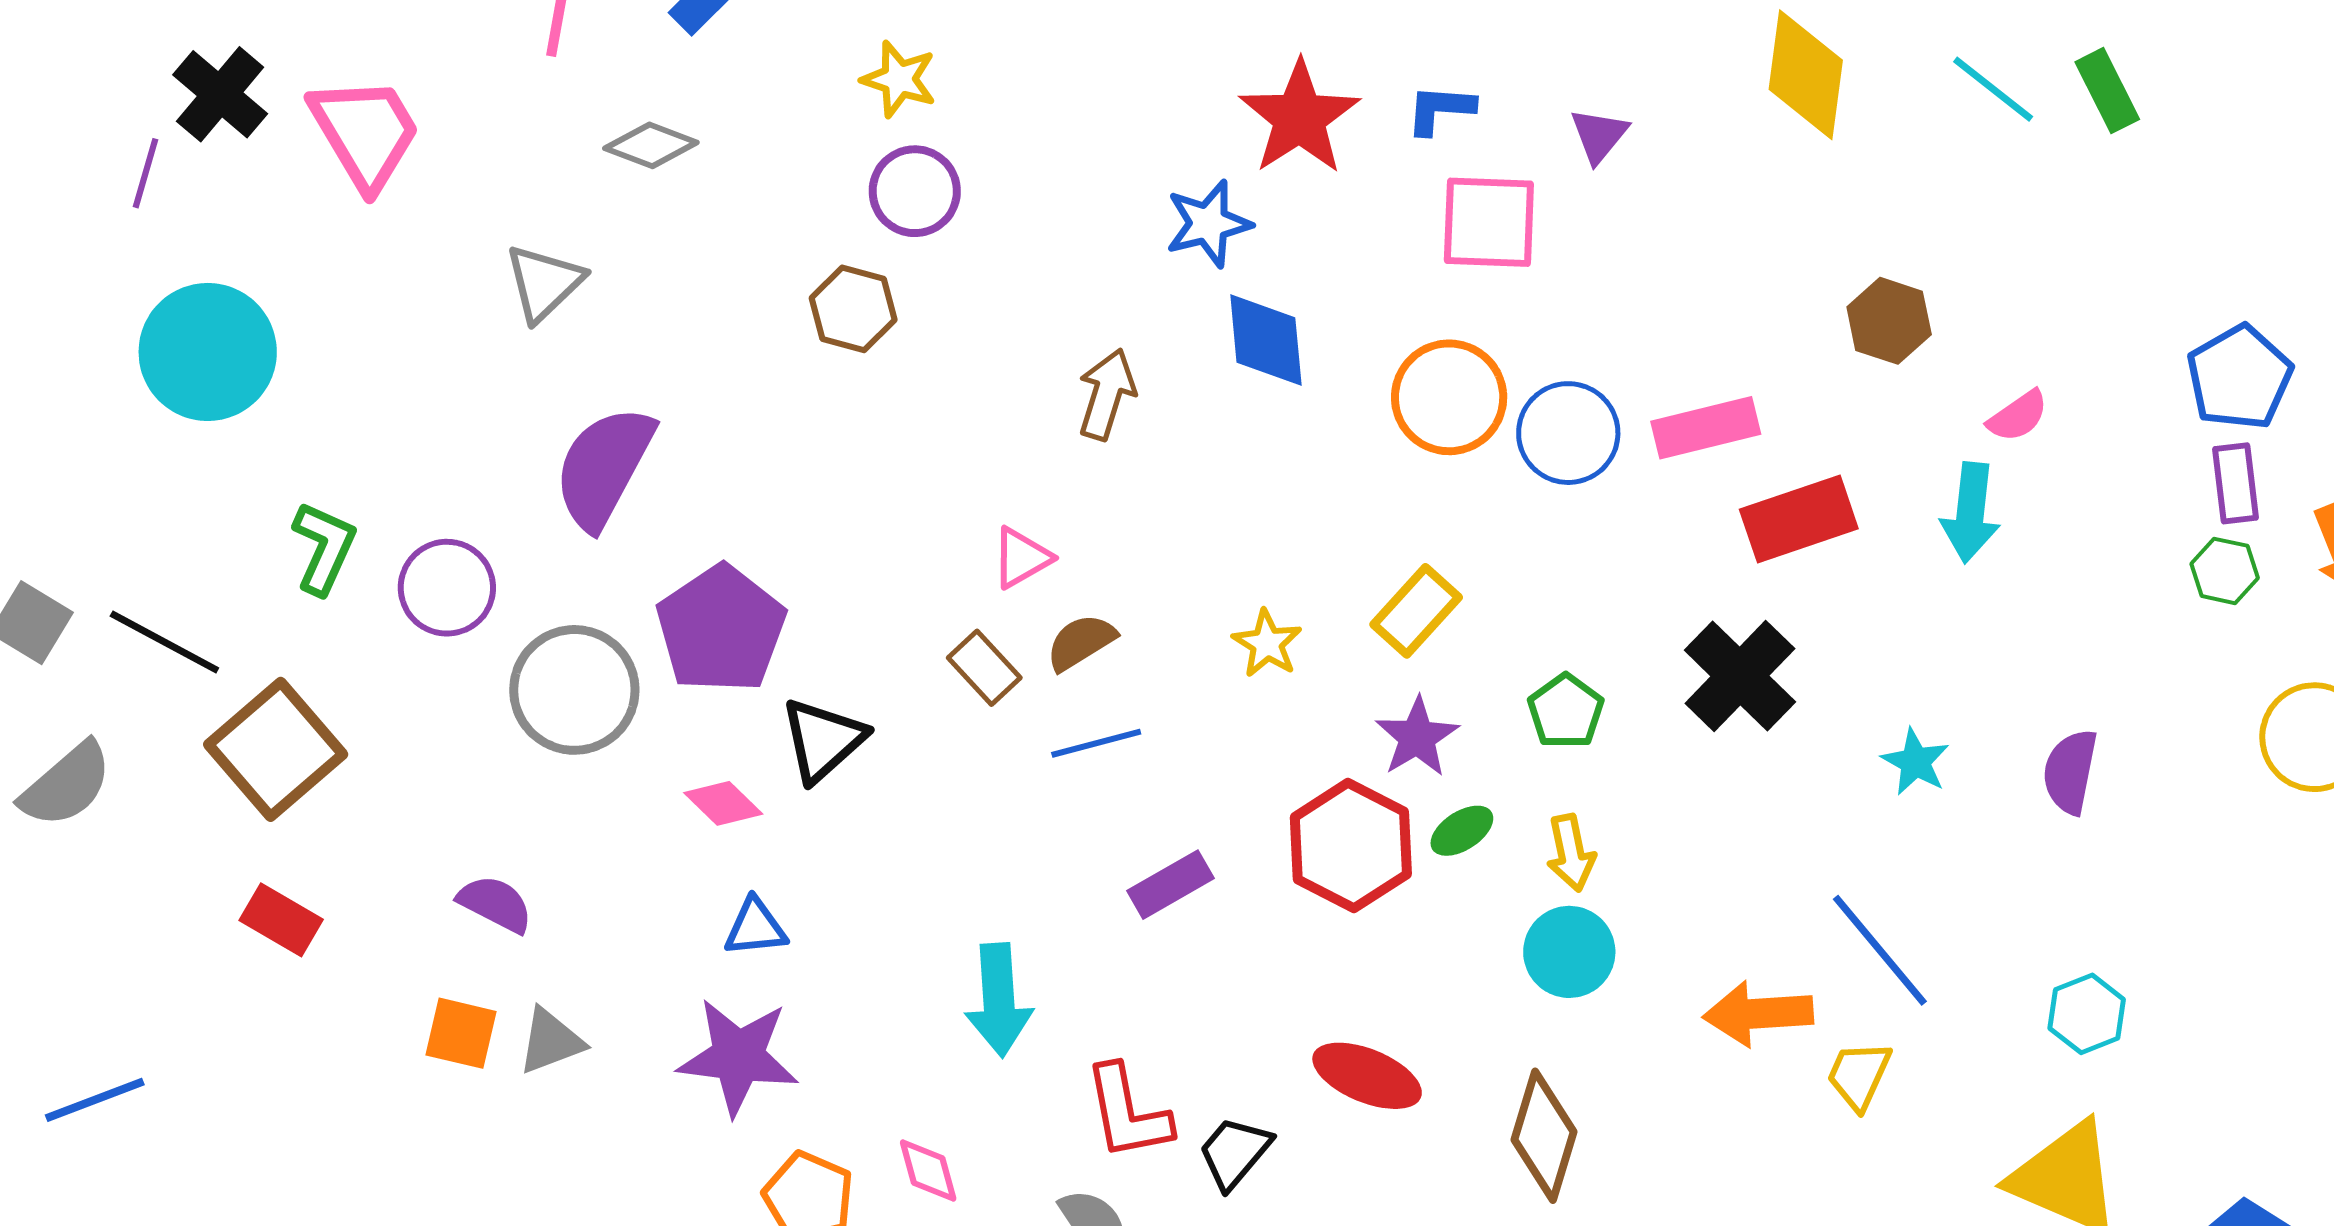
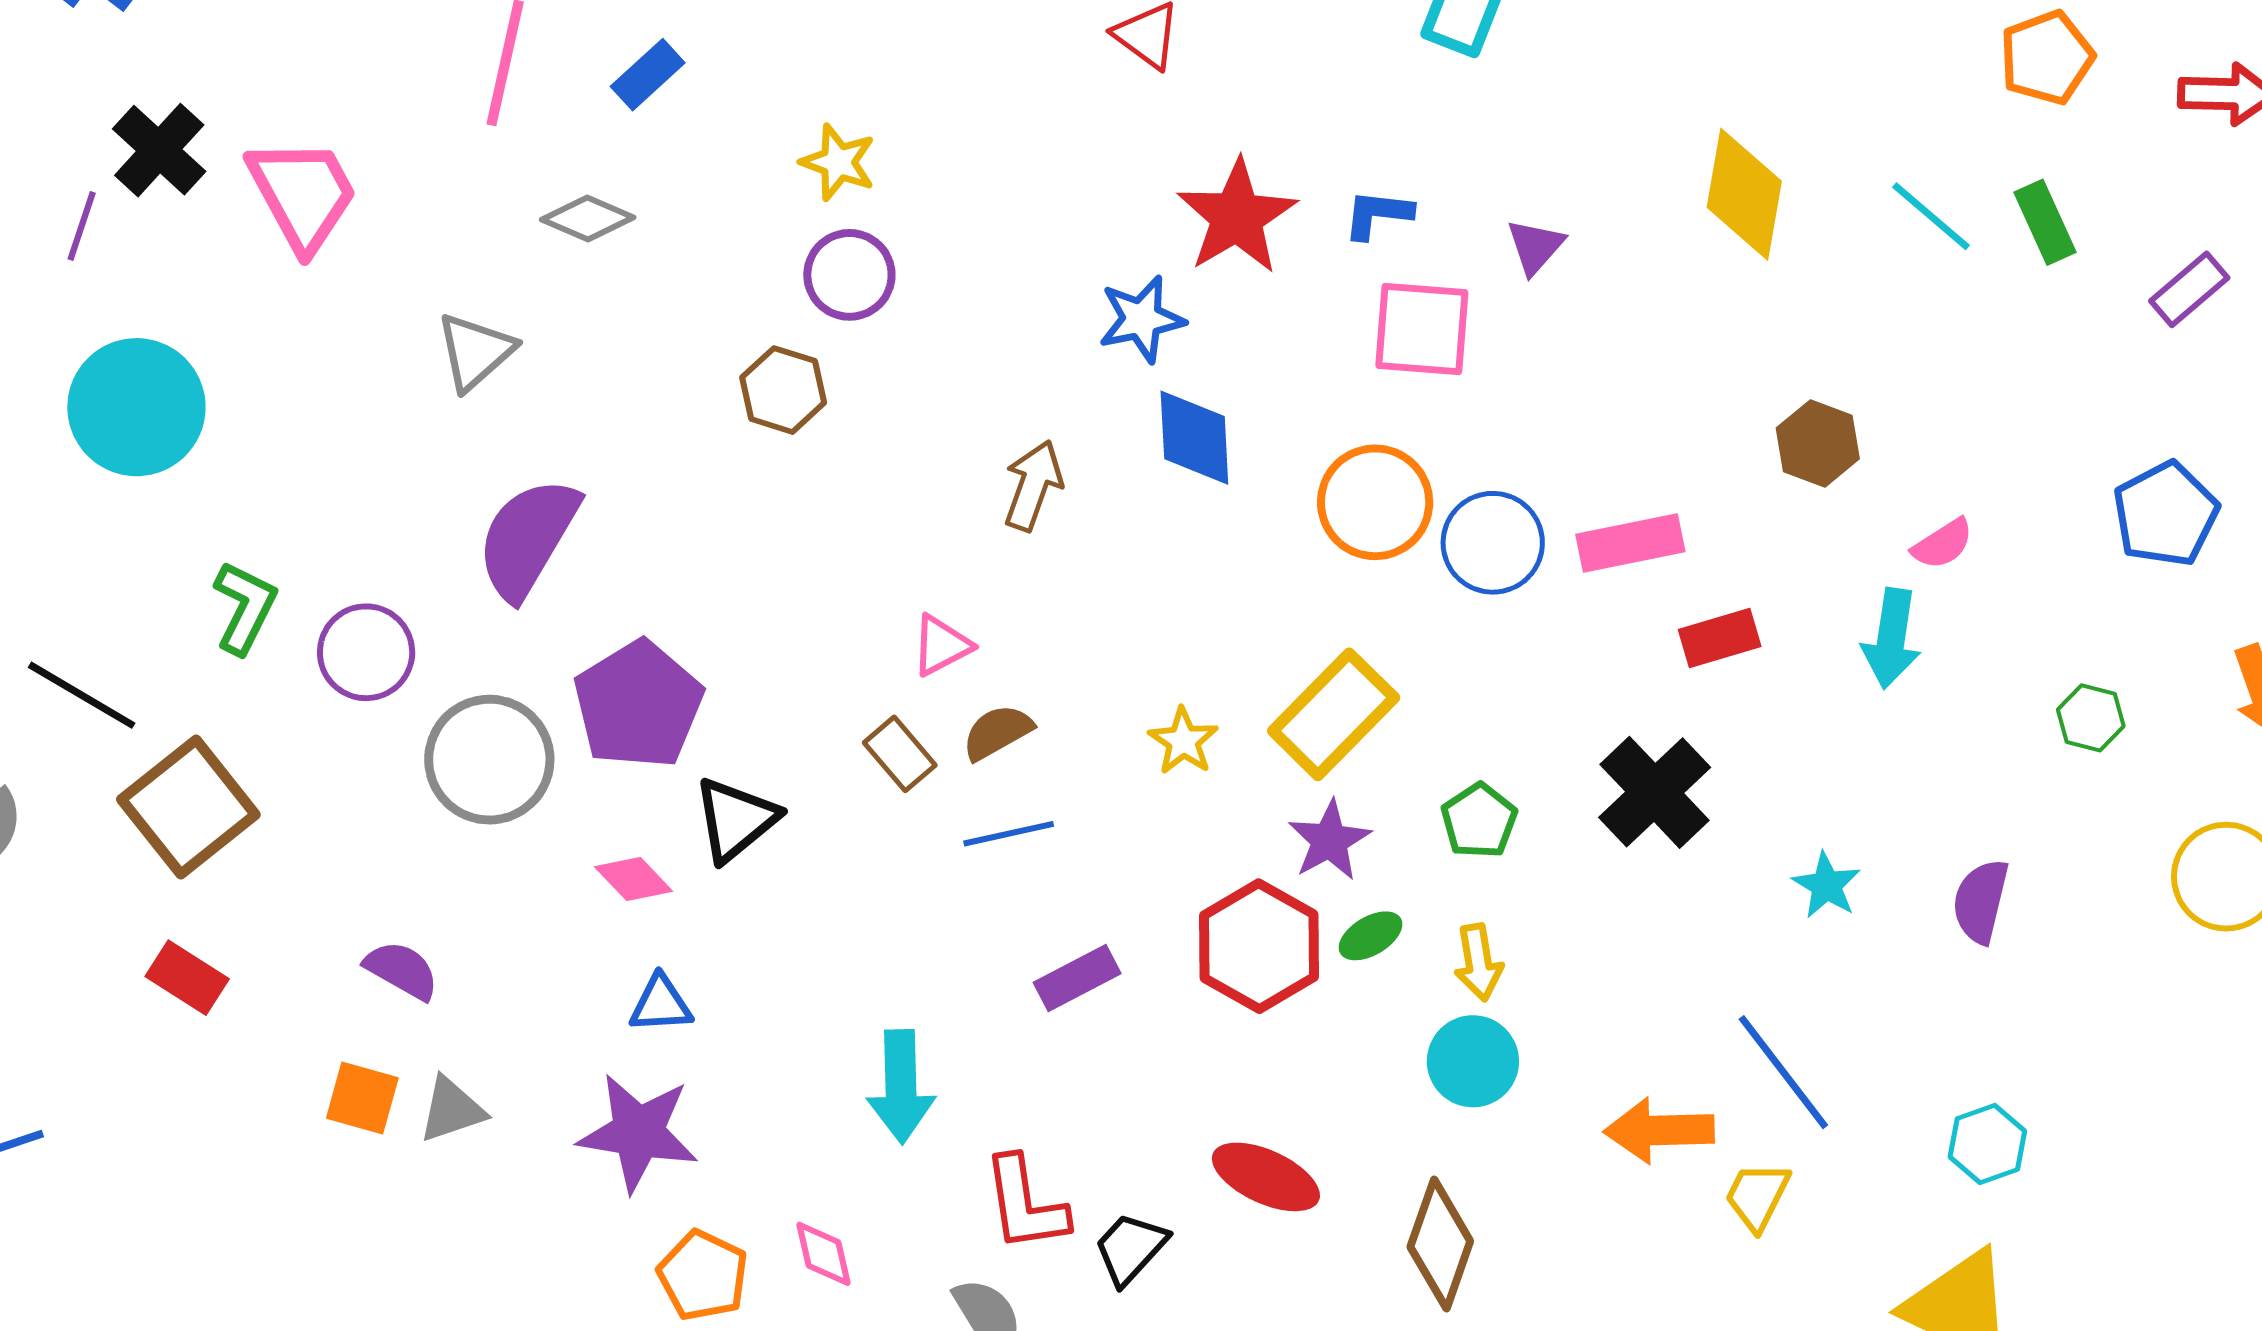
purple rectangle: (2236, 483) -> (2189, 289), moved, turned 54
red rectangle: (1799, 519) -> (1720, 638), size x0.7
green hexagon: (2225, 571) -> (2091, 718), moved
yellow rectangle: (1416, 611) -> (1334, 714), size x1.4

